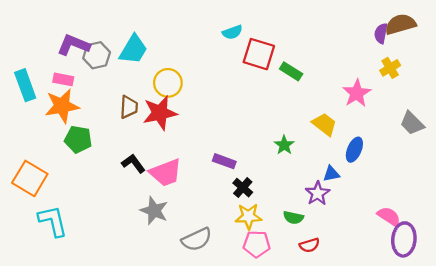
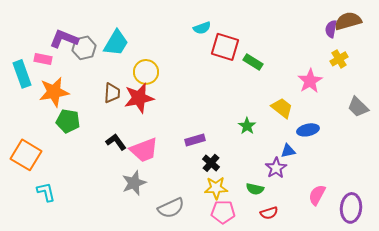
pink rectangle: (63, 79) -> (43, 59), moved
blue ellipse: (354, 150) -> (308, 130), turned 55
purple rectangle: (224, 161) -> (195, 140), turned -36
gray star: (154, 211) -> (134, 183), turned 30
pink semicircle: (389, 216) -> (317, 195), moved, turned -95
cyan L-shape: (53, 221) -> (46, 192), size x0.7

